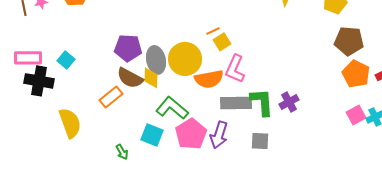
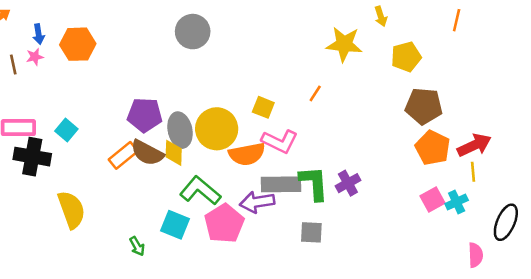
orange line: (213, 31) -> (315, 93), moved, turned -32
yellow square: (222, 42) -> (263, 107), turned -36
pink L-shape: (235, 69) -> (280, 141), turned -88
orange rectangle: (111, 97) -> (123, 155), moved
purple arrow: (219, 135) -> (257, 202), moved, turned 64

